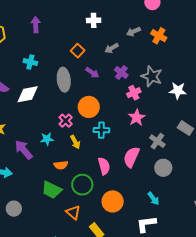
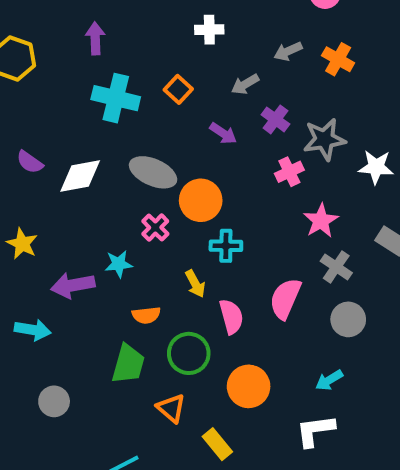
cyan cross: (30, 62) -> (116, 98), moved, size x1.6
purple arrow: (92, 73) -> (223, 133), moved
purple cross: (121, 73) -> (275, 119), moved
gray star: (152, 76) -> (324, 139), turned -30
gray ellipse: (64, 80) -> (153, 172), moved, turned -60
pink star: (137, 118) -> (321, 221), moved
yellow arrow: (75, 142) -> (195, 284), moved
purple arrow: (24, 150) -> (73, 285), turned -60
green trapezoid: (52, 190) -> (128, 364), turned -100
cyan arrow: (153, 199) -> (329, 380), turned 96

